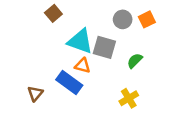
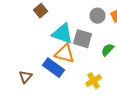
orange triangle: (83, 66) -> (64, 54), size x1.5
yellow cross: (129, 98) -> (94, 81), moved

